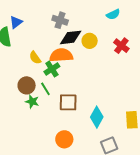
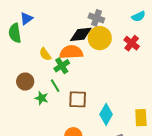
cyan semicircle: (113, 14) -> (139, 16), moved
gray cross: (60, 20) -> (96, 18), moved
yellow circle: (90, 41) -> (100, 38), size x1.5
brown circle: (27, 85) -> (25, 82), moved

